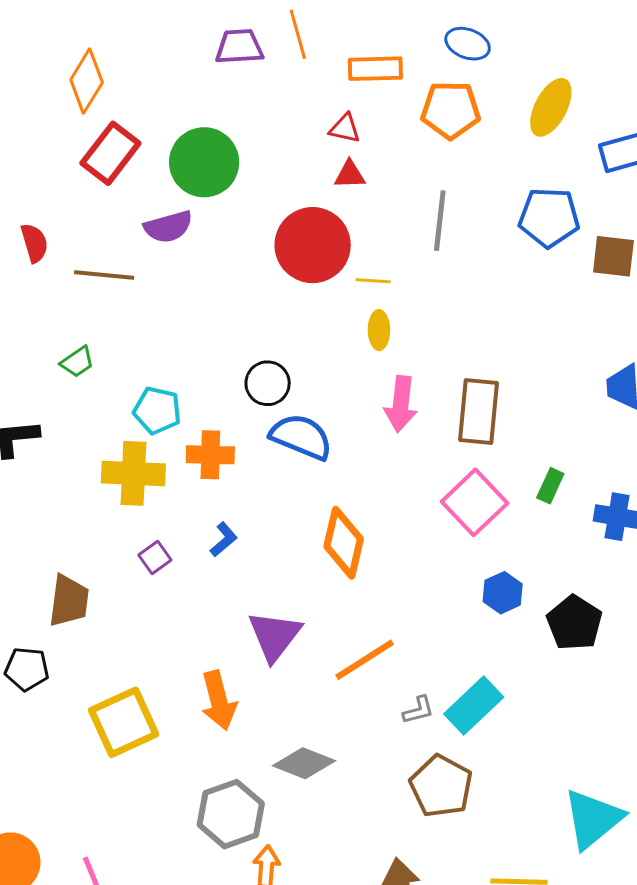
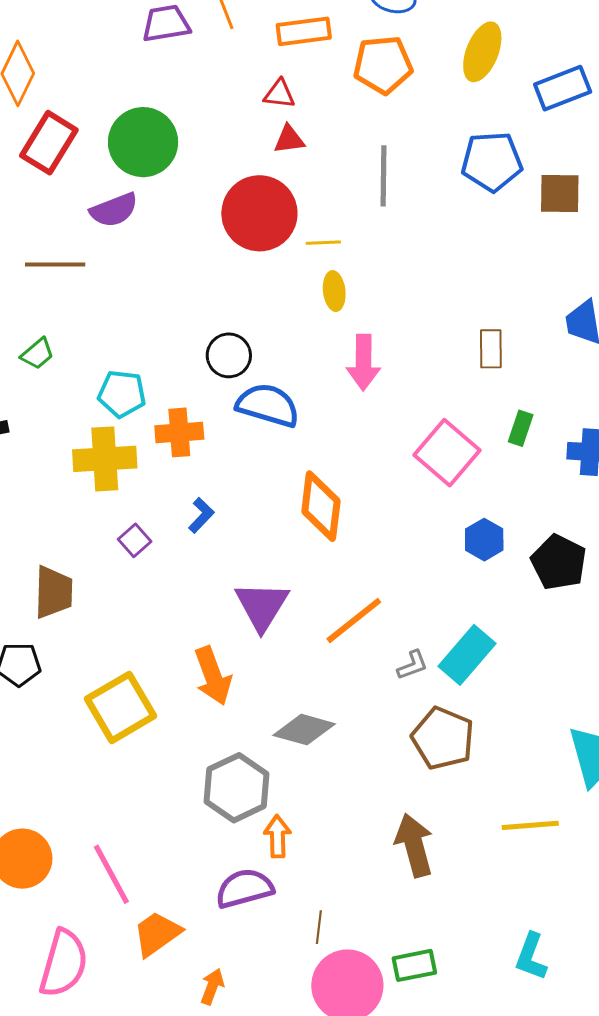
brown rectangle: (479, 411) -> (491, 349), moved, size x0.6

